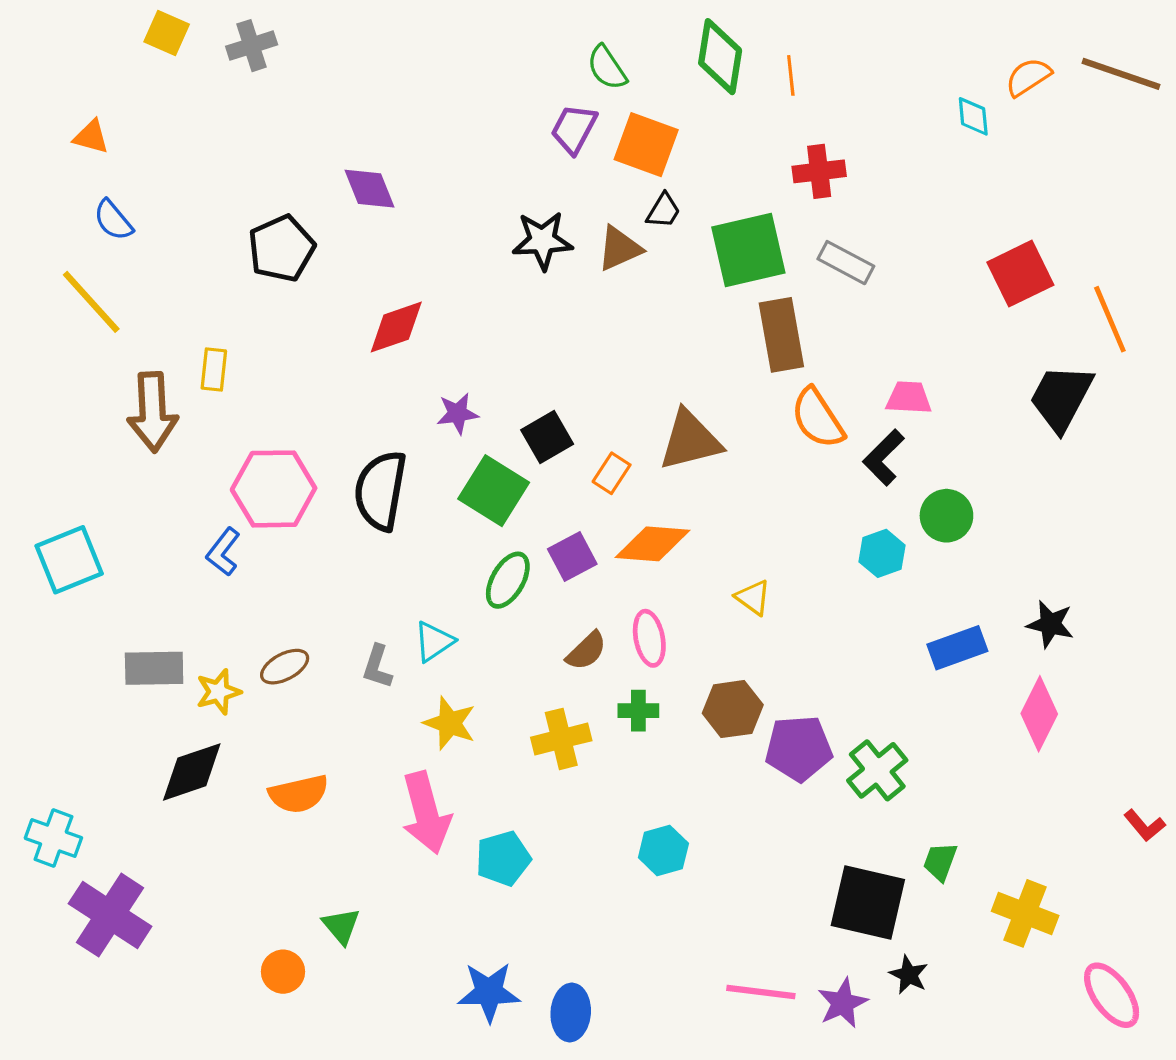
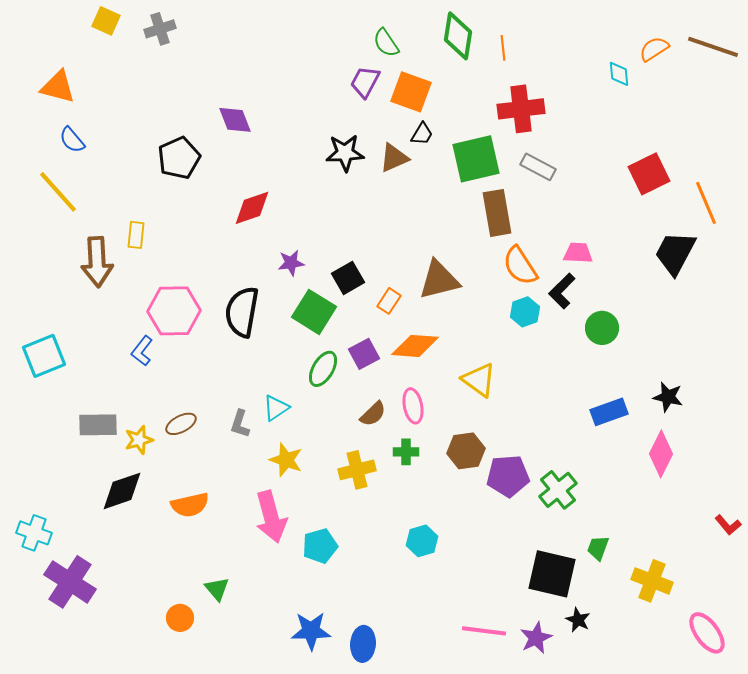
orange triangle: (91, 137) -> (58, 87), size x1.5
red cross: (819, 171) -> (521, 109), size x1.4
cyan hexagon: (882, 553) -> (525, 312), moved
yellow triangle: (753, 597) -> (479, 380), size x1.5

